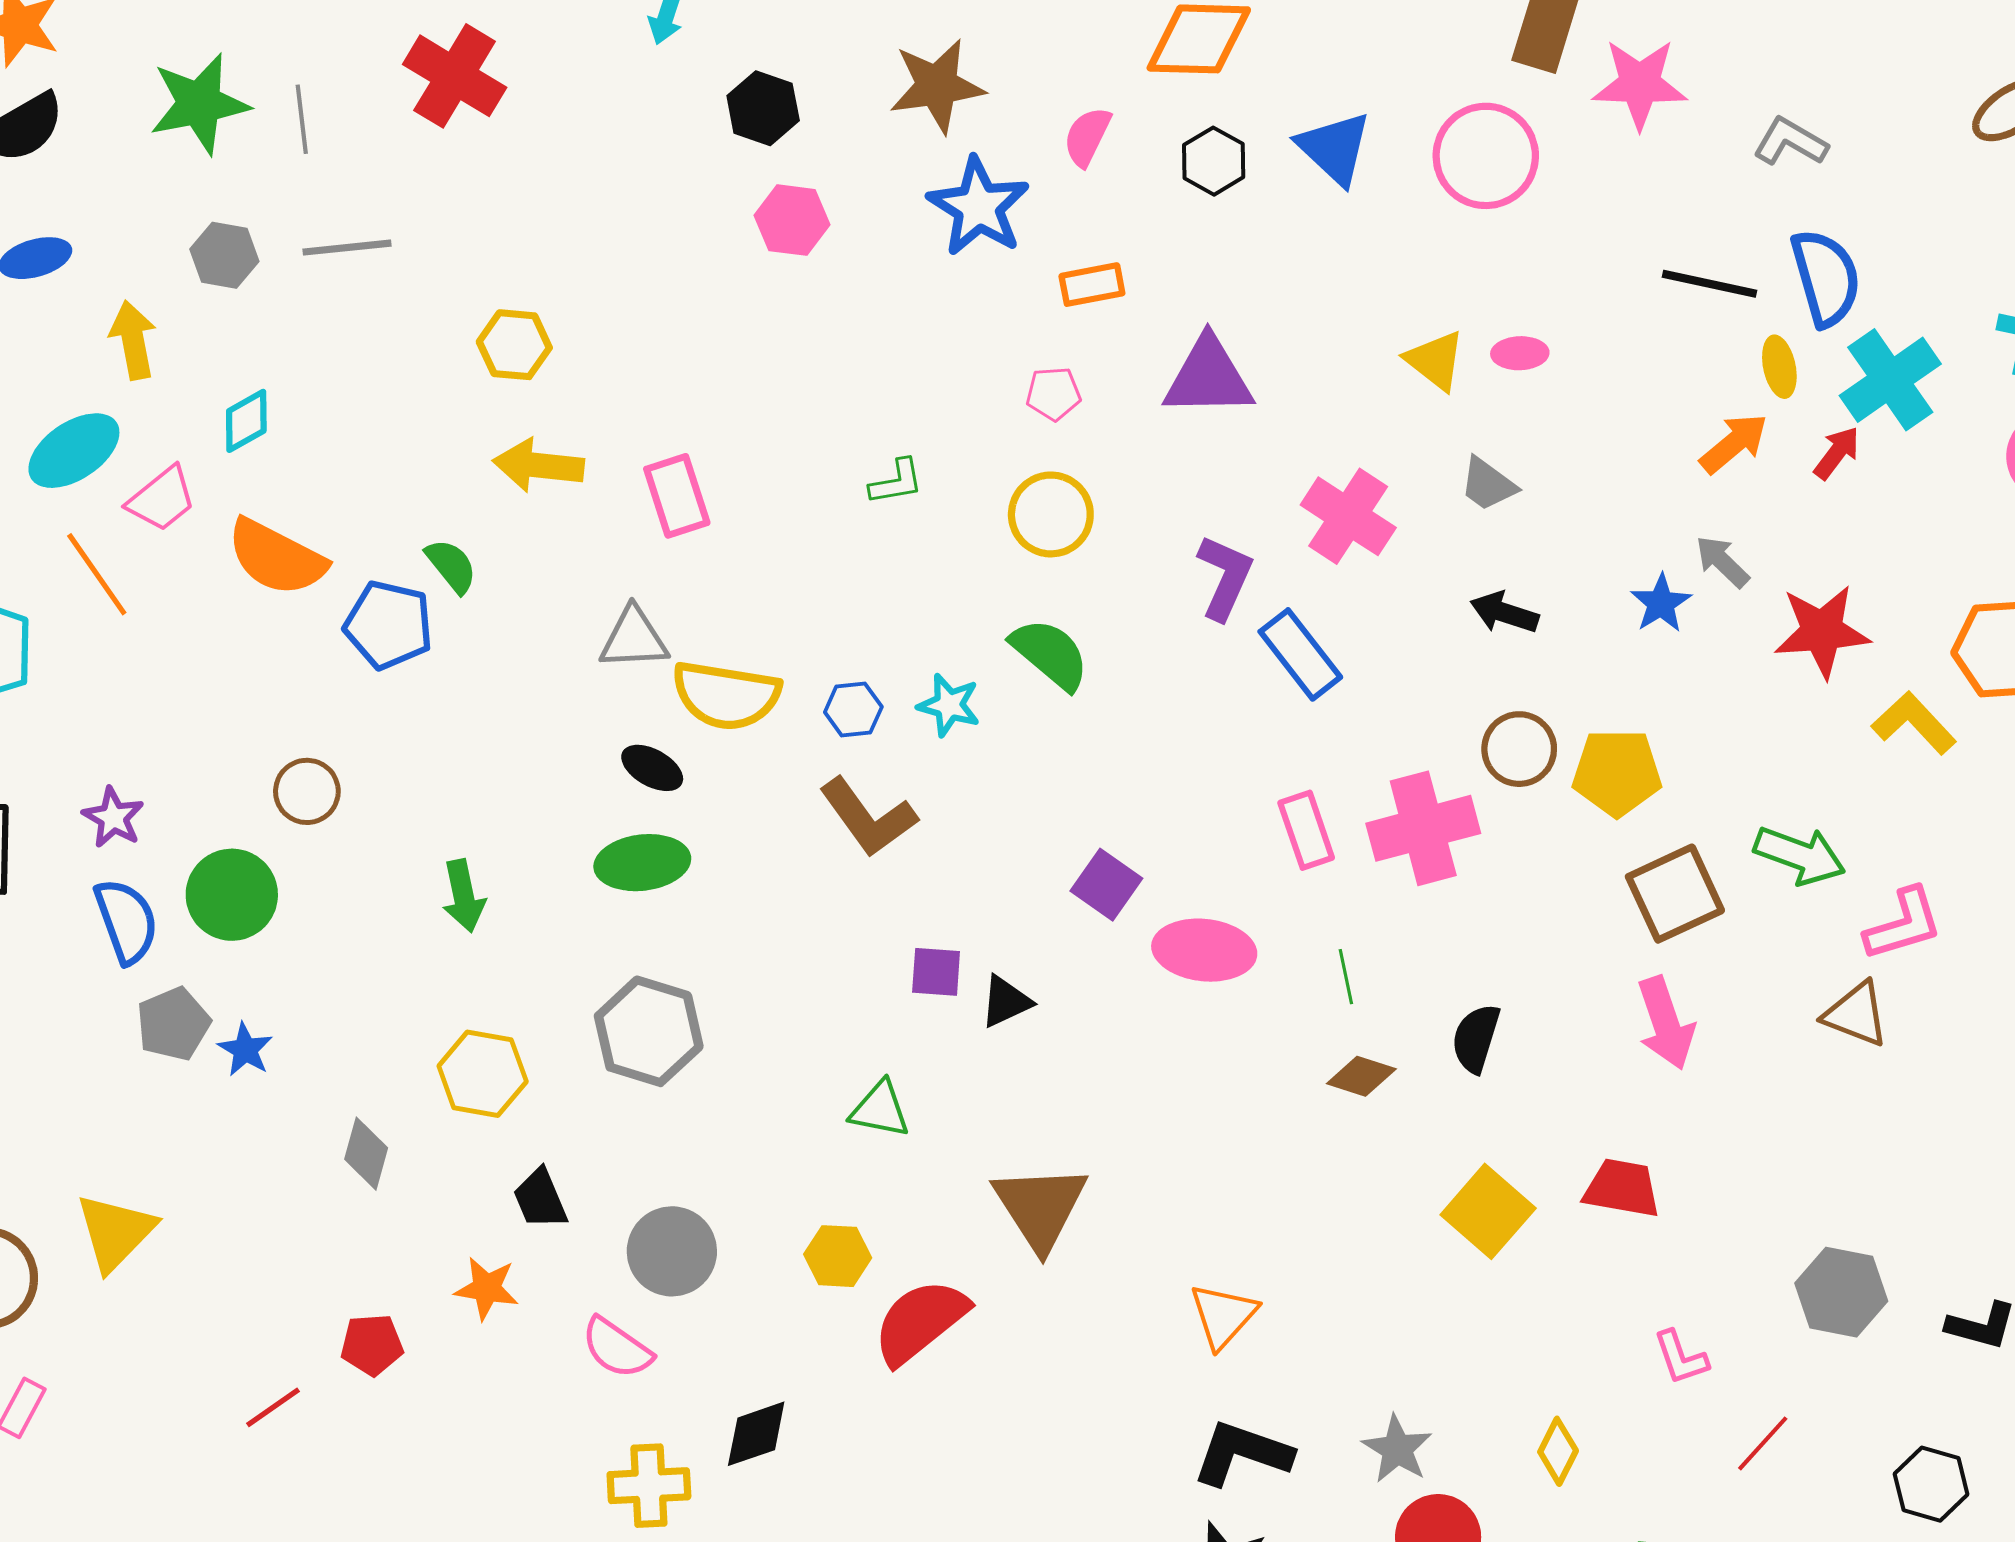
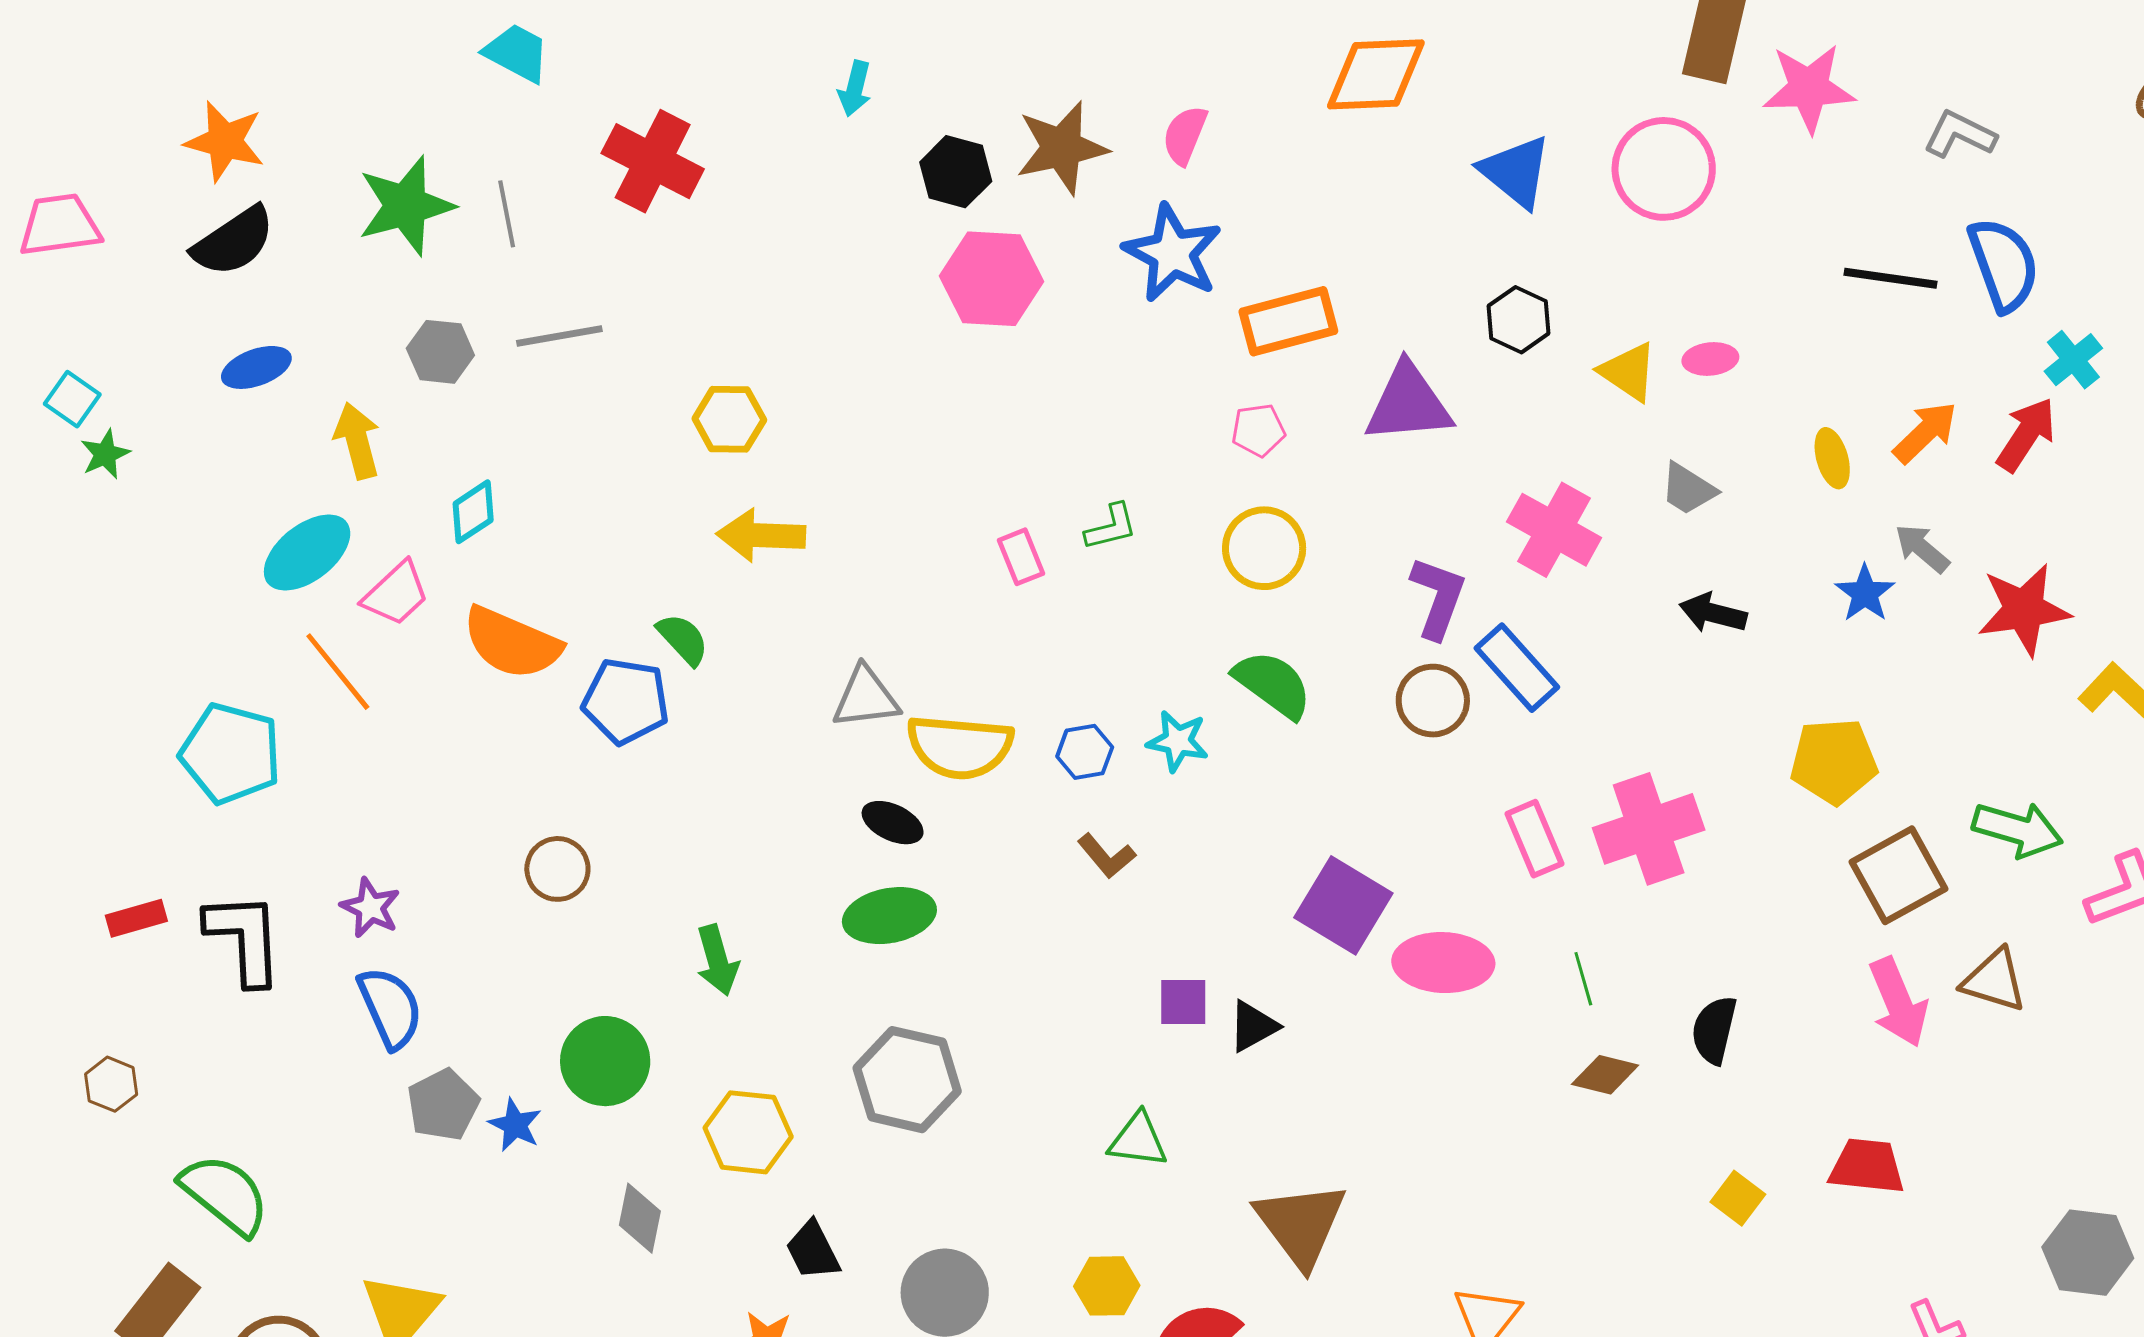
brown star: (937, 86) -> (1062, 148), moved
pink semicircle: (1087, 137) -> (1185, 135), moved
black hexagon: (1214, 161) -> (1518, 320), moved
pink hexagon: (792, 220) -> (992, 279), size x1.4
orange rectangle: (1092, 285) -> (1288, 321), size x1.5
yellow ellipse: (1779, 367) -> (1832, 458), moved
cyan cross: (1890, 380) -> (2073, 360), size x0.6
red arrow: (1837, 453) -> (2026, 435), size x1.4
pink rectangle: (677, 496) -> (1021, 557), moved, size x0.7
brown circle: (1519, 749) -> (1433, 701), moved
brown L-shape: (868, 817) -> (1107, 856), size x0.6
purple square: (1106, 885) -> (1343, 905), size x1.4
green circle: (232, 895) -> (605, 1061), moved
brown triangle: (1856, 1014) -> (1994, 980), moved
yellow square: (1488, 1211) -> (1738, 1198), size x0.6

